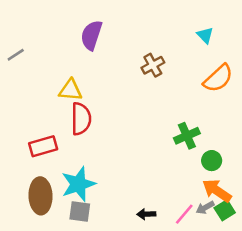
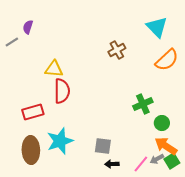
purple semicircle: (91, 35) -> (28, 27), moved, size x0.6
cyan triangle: (205, 35) -> (157, 27), size x1.6
gray square: (80, 212) -> (103, 146), moved

